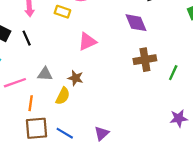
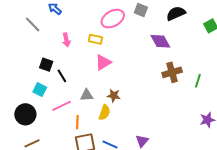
black line: (27, 38) -> (62, 76), moved
pink triangle: (87, 42) -> (103, 62), moved

